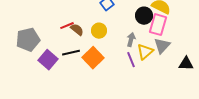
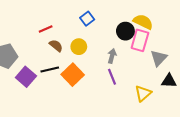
red line: (67, 26) -> (46, 29), moved
gray triangle: (162, 46) -> (159, 58), moved
yellow triangle: (145, 52) -> (143, 93), moved

